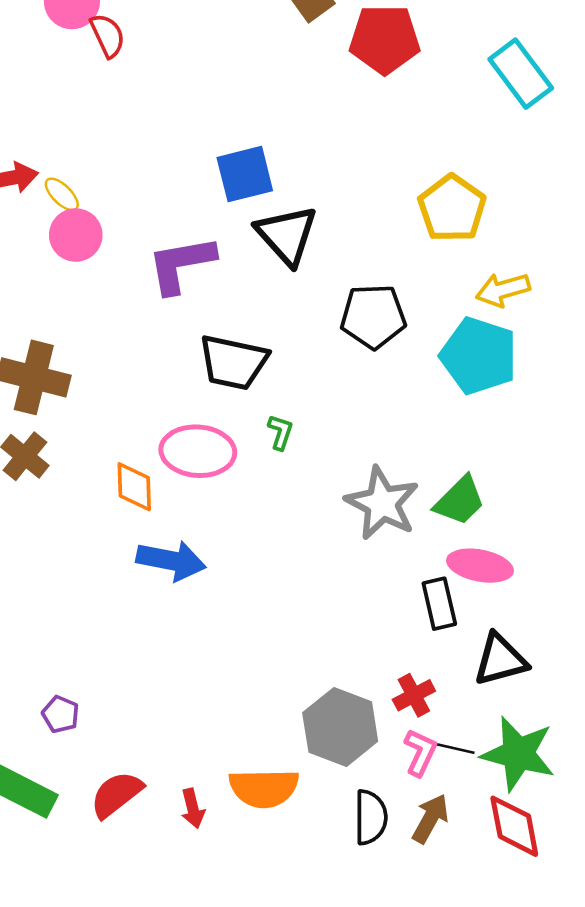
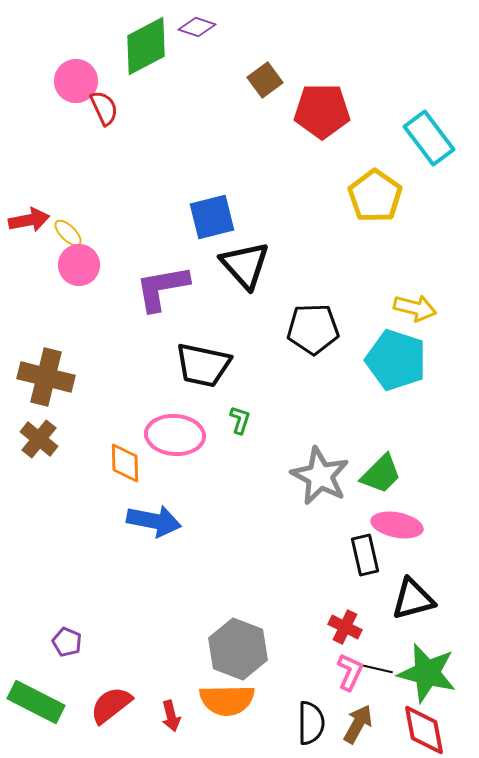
yellow pentagon: (452, 208) -> (375, 196), moved
yellow arrow: (503, 290) -> (415, 308), turned -150
red cross: (414, 695) -> (345, 627), turned -36
gray hexagon: (340, 727) -> (238, 649), moved

